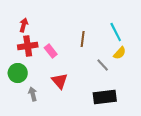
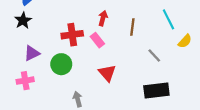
red arrow: (24, 25) -> (103, 18), moved
yellow semicircle: (120, 53) -> (185, 41), moved
gray arrow: (33, 94) -> (78, 99), moved

